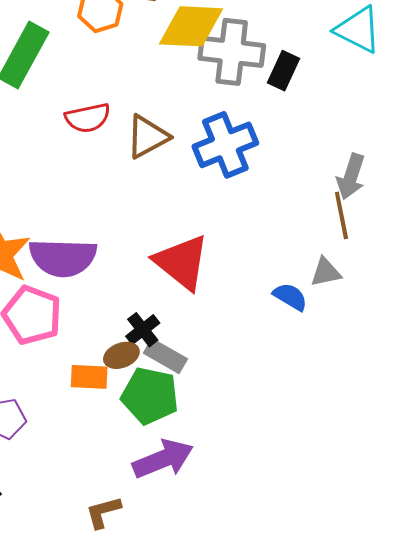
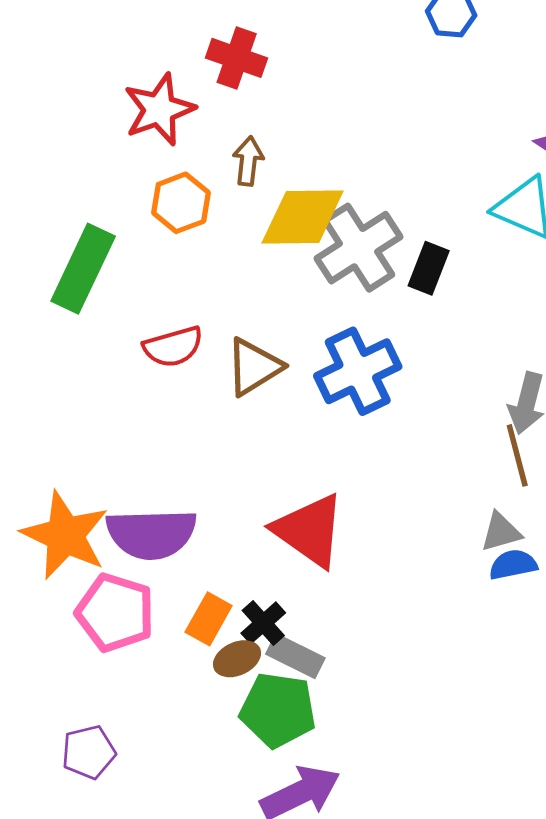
gray cross: (232, 52) -> (359, 248), turned -36
blue semicircle: (290, 297) -> (513, 565), moved, turned -39
orange rectangle: (89, 377) -> (209, 619), moved, turned -60

